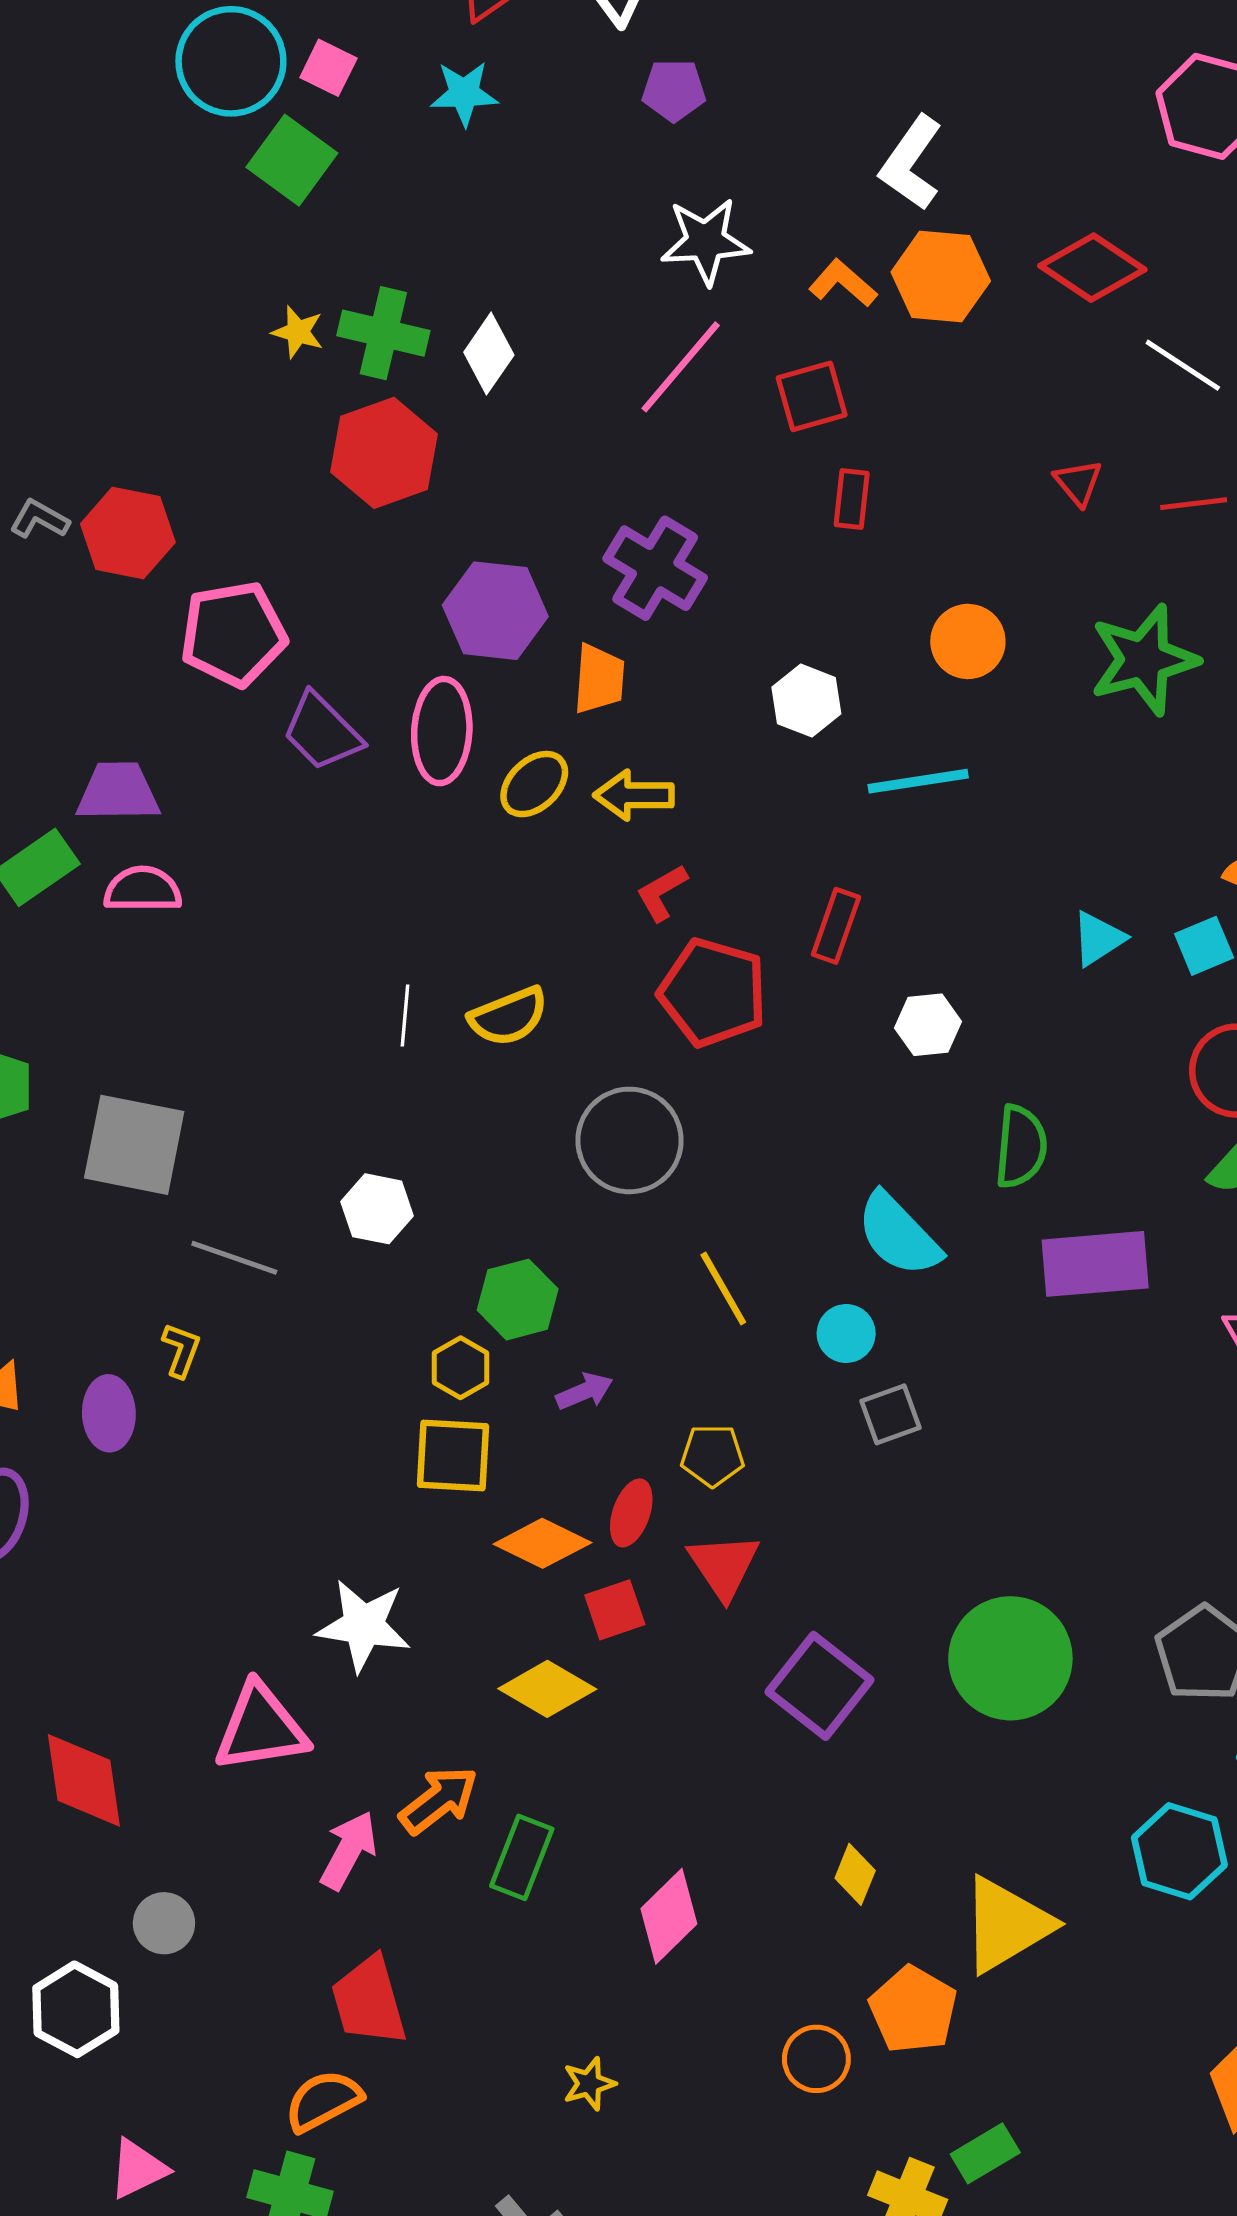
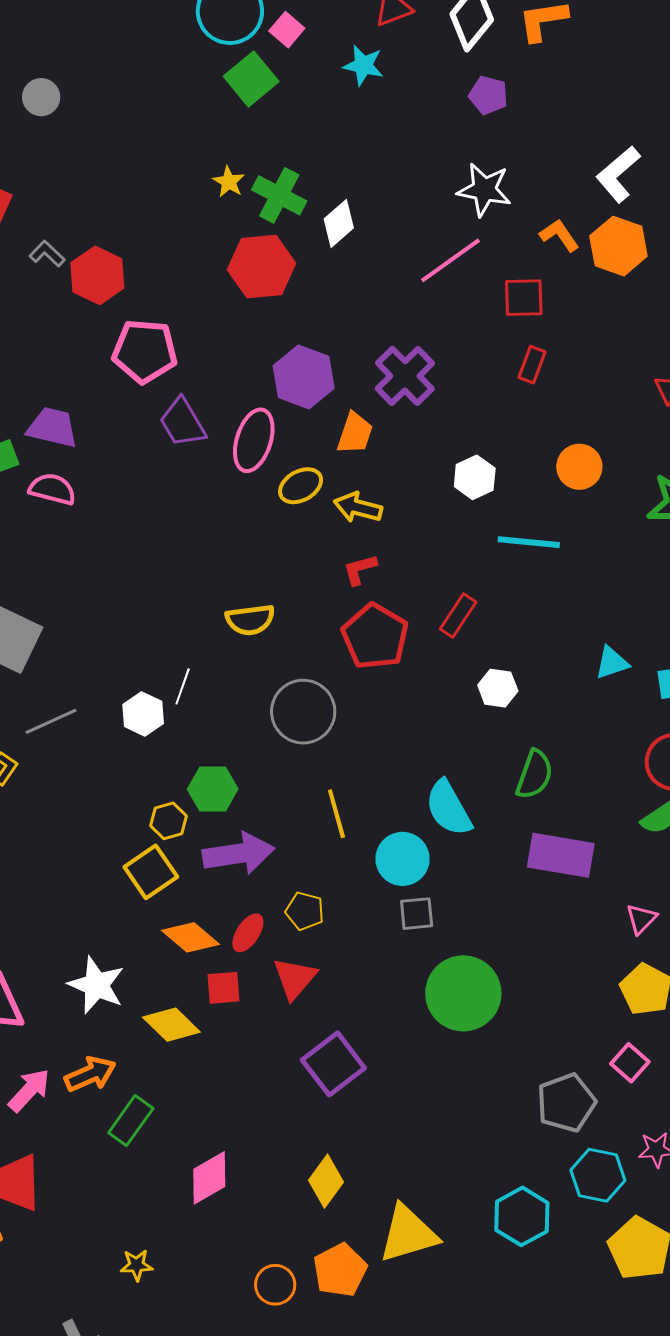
white line: (405, 1016) -> (183, 686), moved
gray line: (234, 1258) -> (51, 721), turned -58
cyan circle: (846, 1334) -> (403, 859), size x1.5
purple arrow: (584, 1391) -> (238, 854), size x2.0
yellow square: (453, 1456) -> (151, 872), turned 38
white star: (364, 1626) -> (96, 985), moved
green circle: (1010, 1658) -> (463, 993), moved
yellow diamond: (855, 1874) -> (326, 1181), size x1.4

